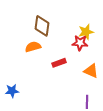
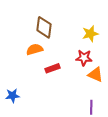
red star: (80, 43) -> (84, 58), moved
red rectangle: (59, 63) -> (52, 68), moved

